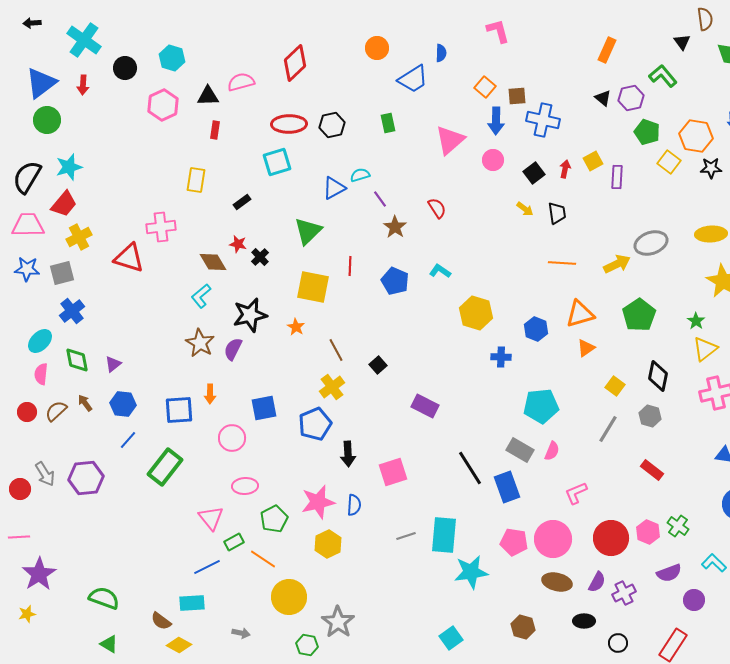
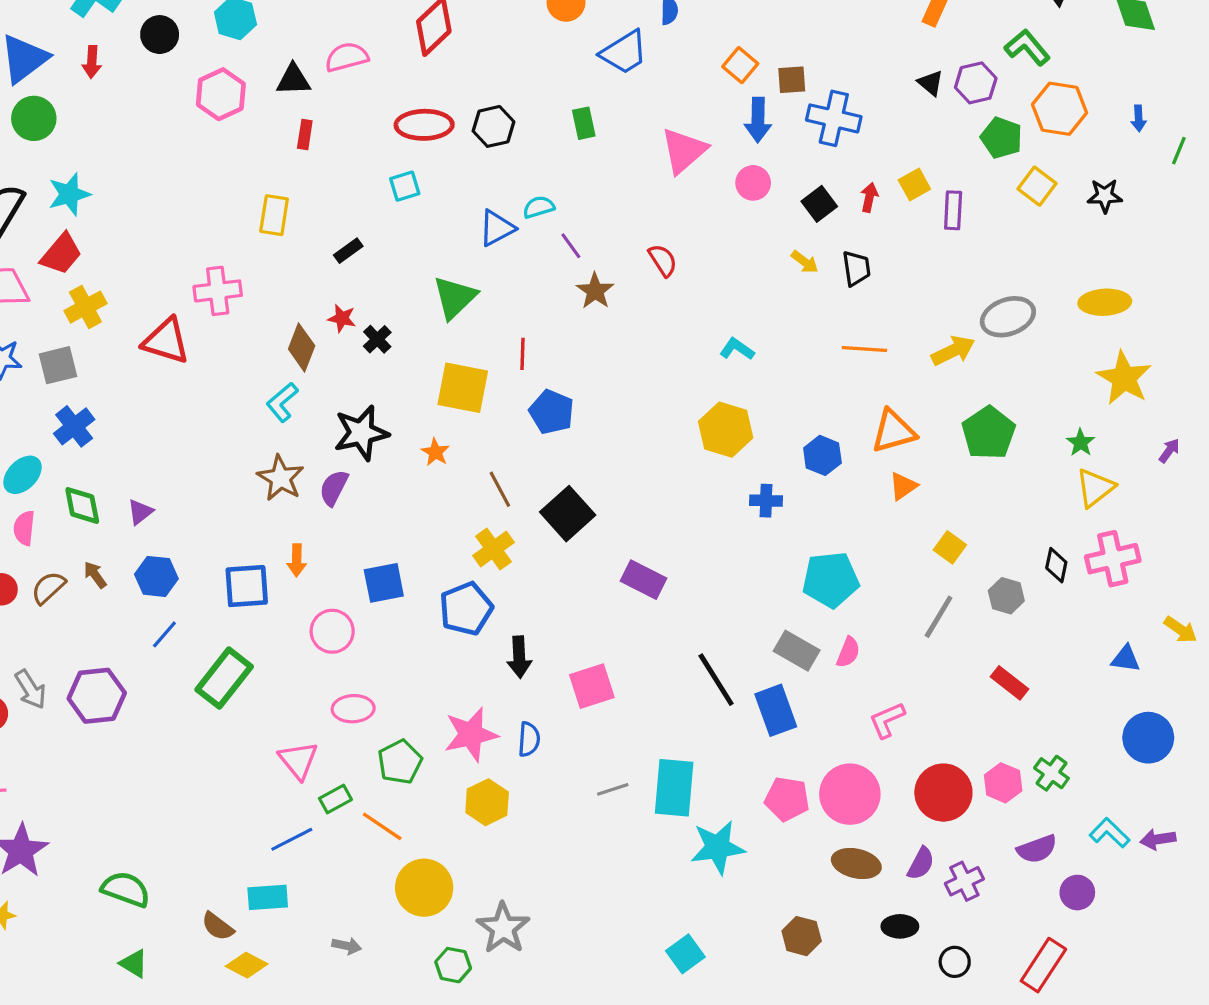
orange hexagon: (696, 136) -> (1060, 109), moved
cyan square: (277, 162) -> (405, 186), size x0.7
brown diamond: (213, 262) -> (302, 347), turned 52
cyan L-shape: (440, 271) -> (737, 349), moved
blue pentagon: (395, 281) -> (552, 412), moved
black square: (378, 365) -> (568, 514), size x1.8
black diamond: (658, 376) -> (1056, 565), moved, size x0.7

